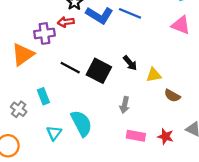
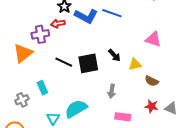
pink triangle: (181, 25) -> (153, 39), moved
black square: (99, 71) -> (88, 63), turned -35
gray cross: (19, 109) -> (22, 100), turned 32
cyan semicircle: (81, 123) -> (76, 109), turned -90
red star: (166, 136) -> (151, 106), moved

